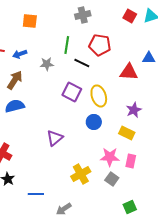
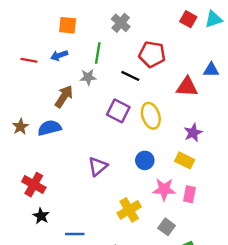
gray cross: (83, 15) -> (121, 23), moved, turned -35
green line: (67, 45) -> (98, 53), moved
blue arrow: (20, 54) -> (59, 55), moved
brown arrow: (15, 80) -> (64, 96), moved
blue circle: (94, 122) -> (145, 160), moved
gray square: (112, 179) -> (167, 227), moved

